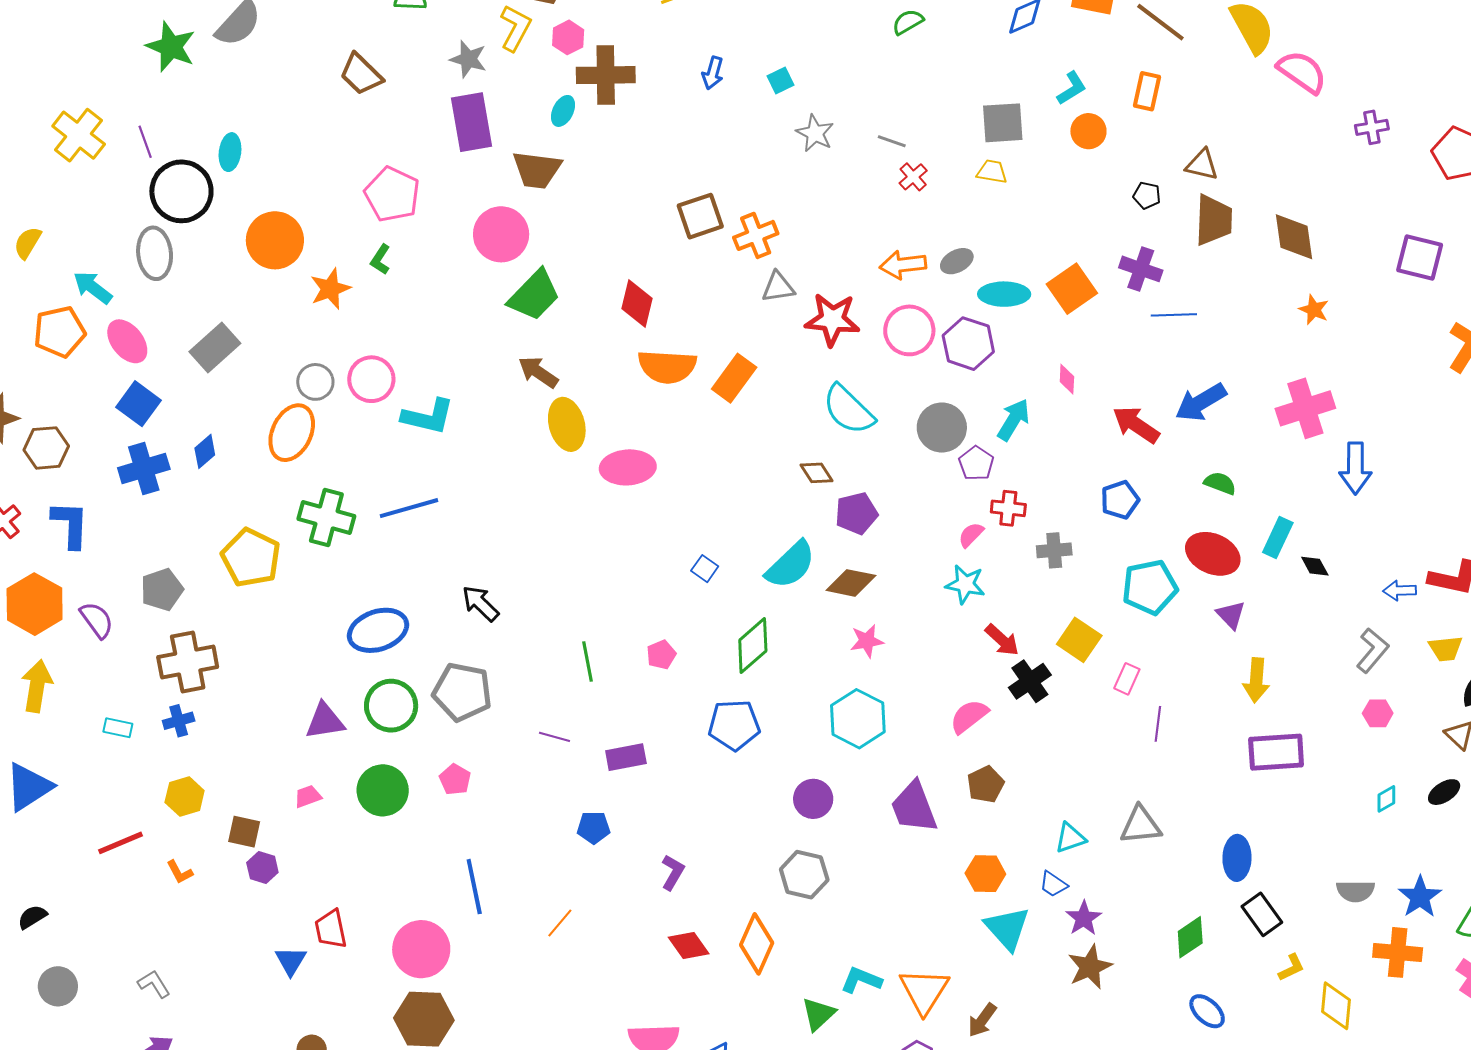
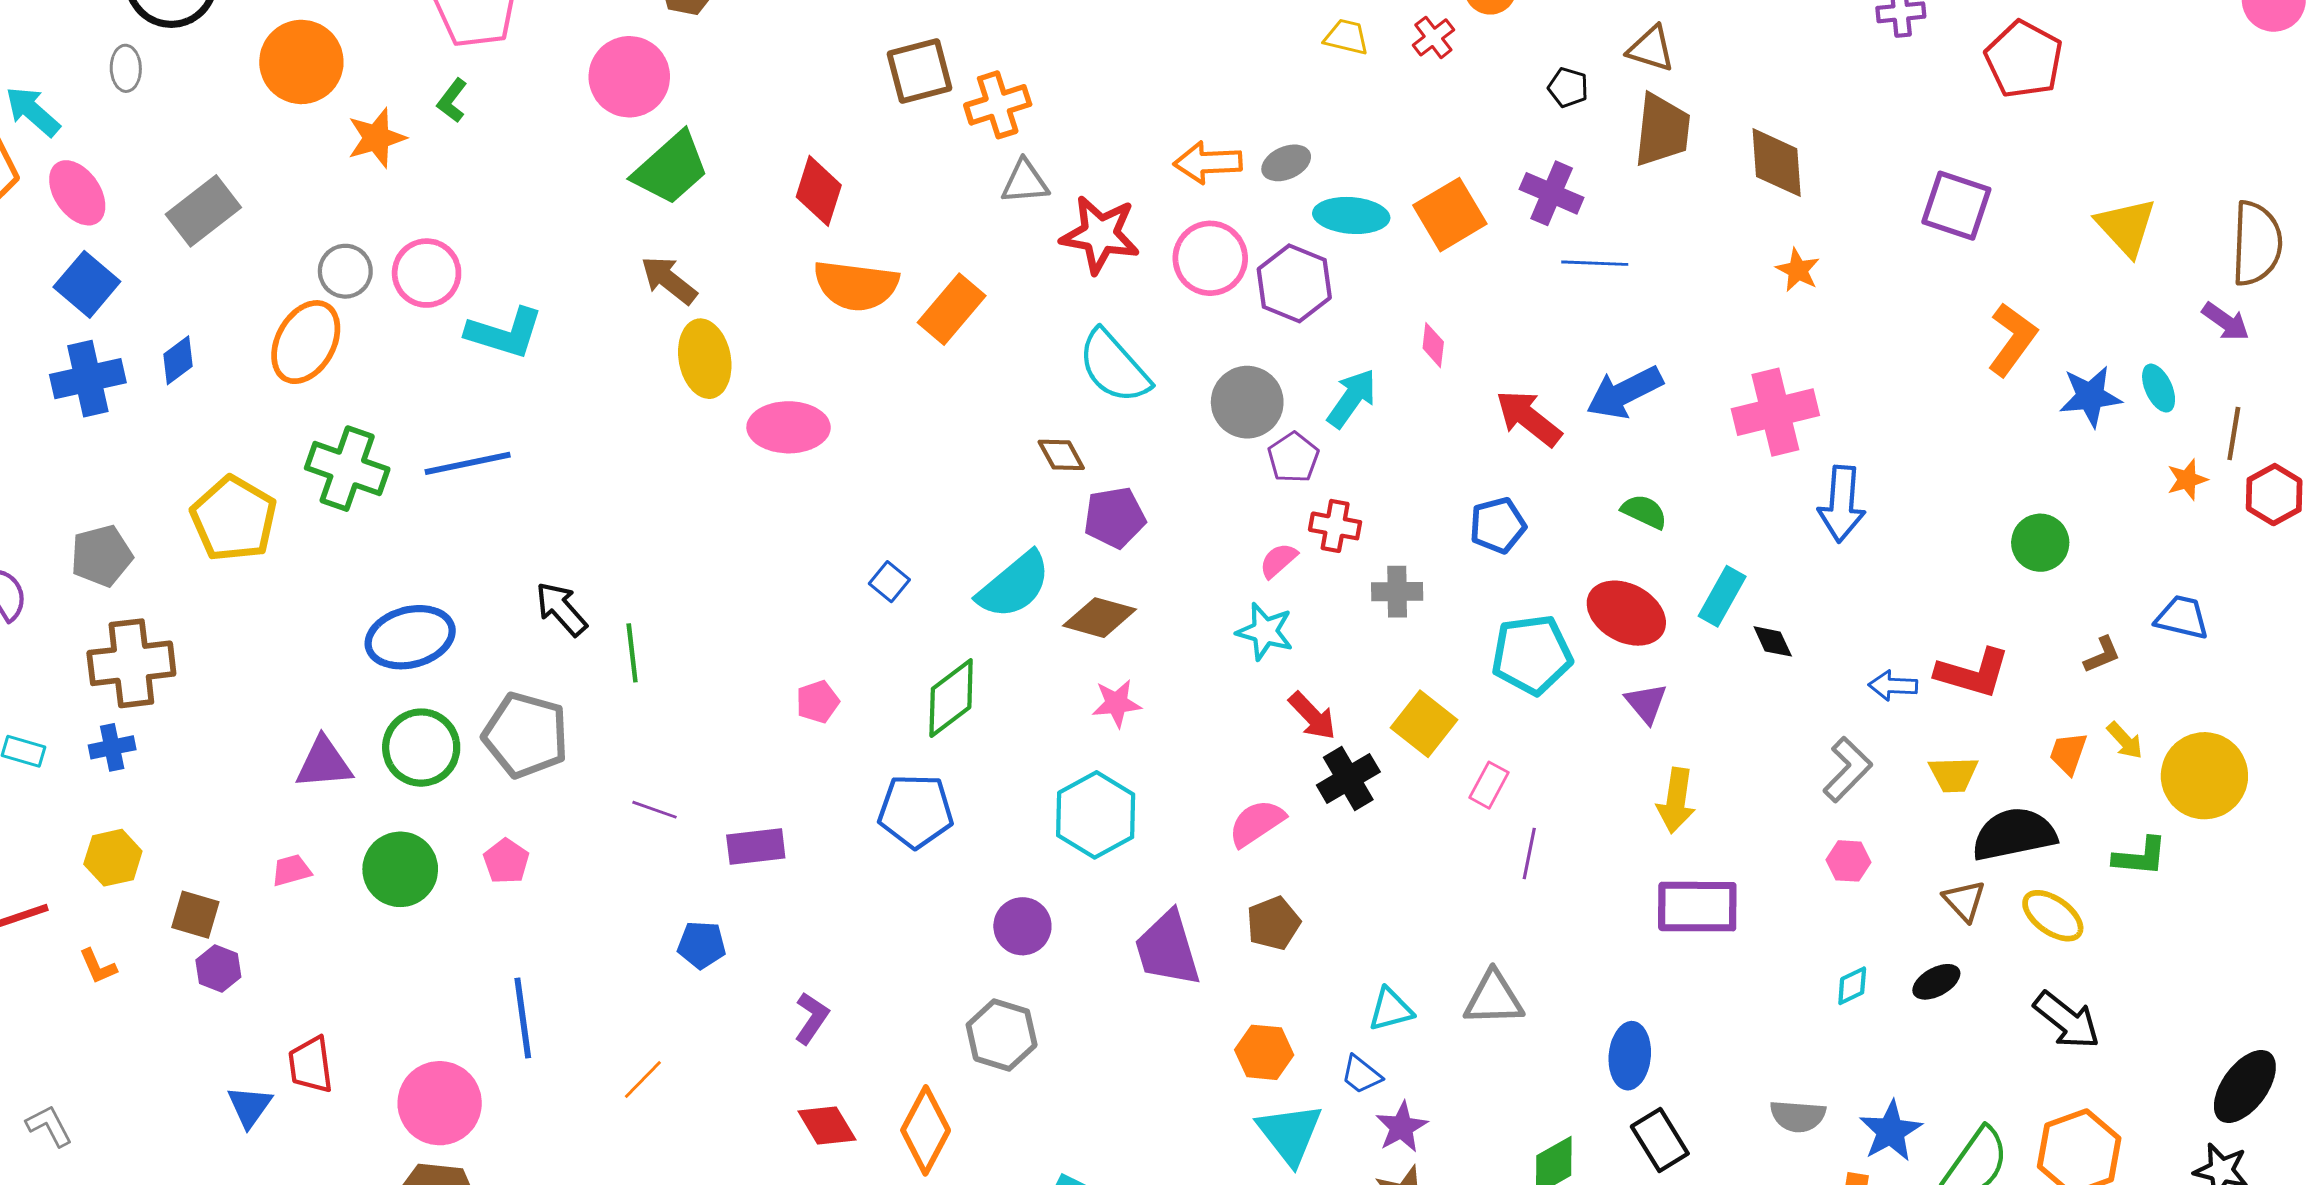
red cross: (913, 177) -> (1433, 37), moved
gray ellipse: (155, 253) -> (126, 68), size x0.6
green line: (588, 662) -> (632, 653), moved

